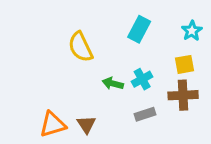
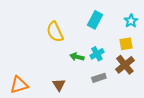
brown cross: (183, 95) -> (125, 65), turned -36
orange triangle: (53, 124) -> (19, 85), moved

